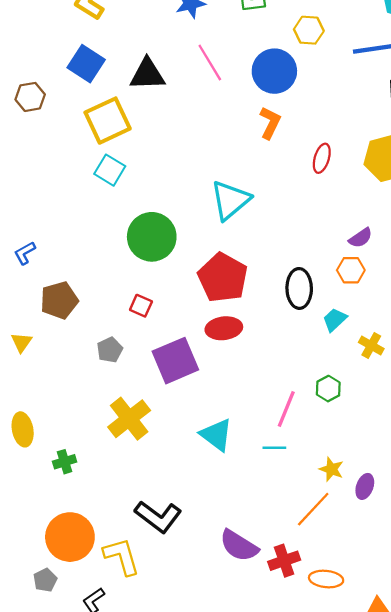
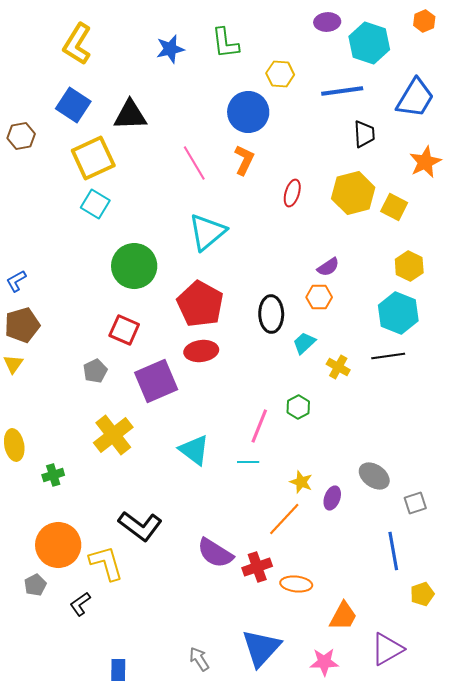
pink line: (210, 62) -> (194, 163), moved
brown pentagon: (59, 300) -> (22, 325), moved
red square: (141, 306) -> (124, 330), size x1.4

